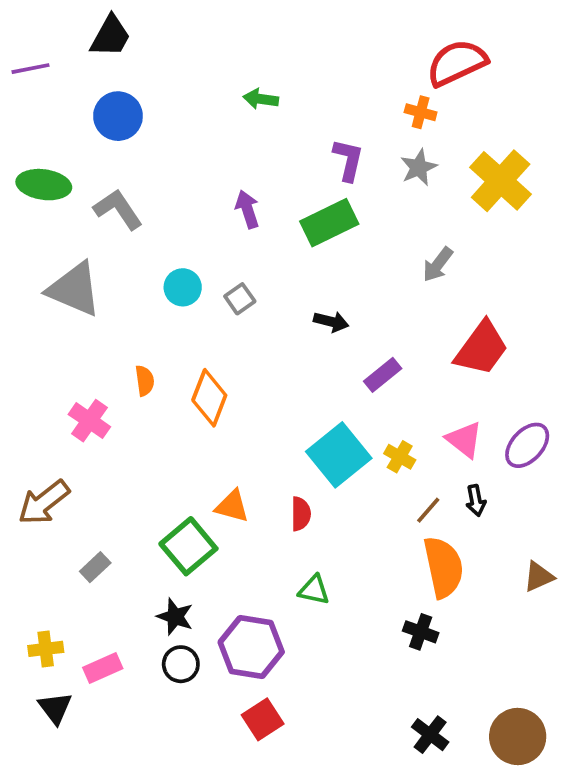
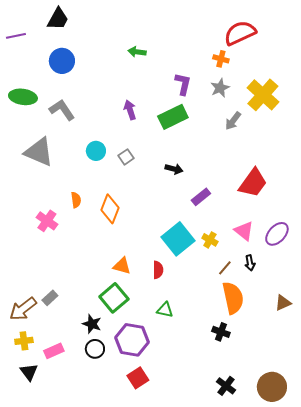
gray arrow: (438, 265) -> (233, 121), moved
brown arrow: (44, 502) -> (23, 309), moved
green square: (188, 546) -> (114, 298), moved

